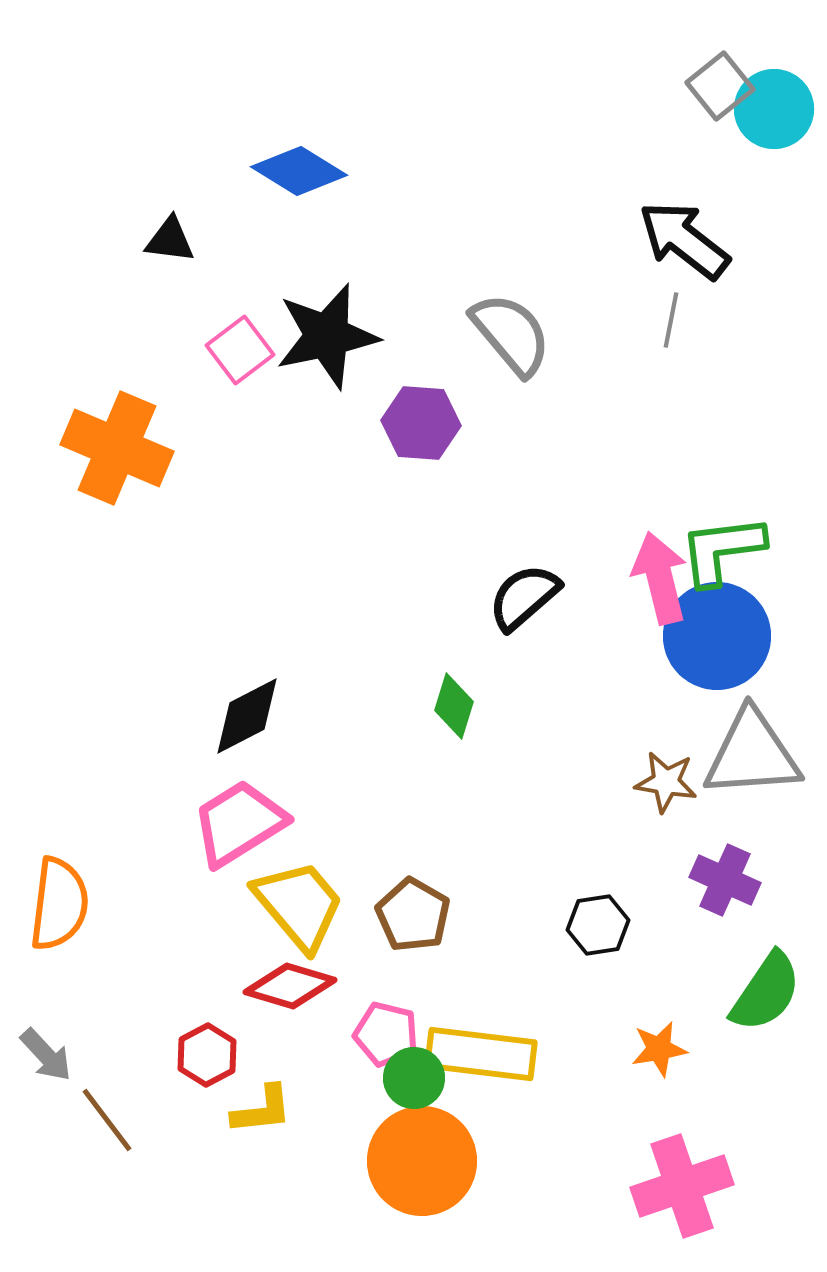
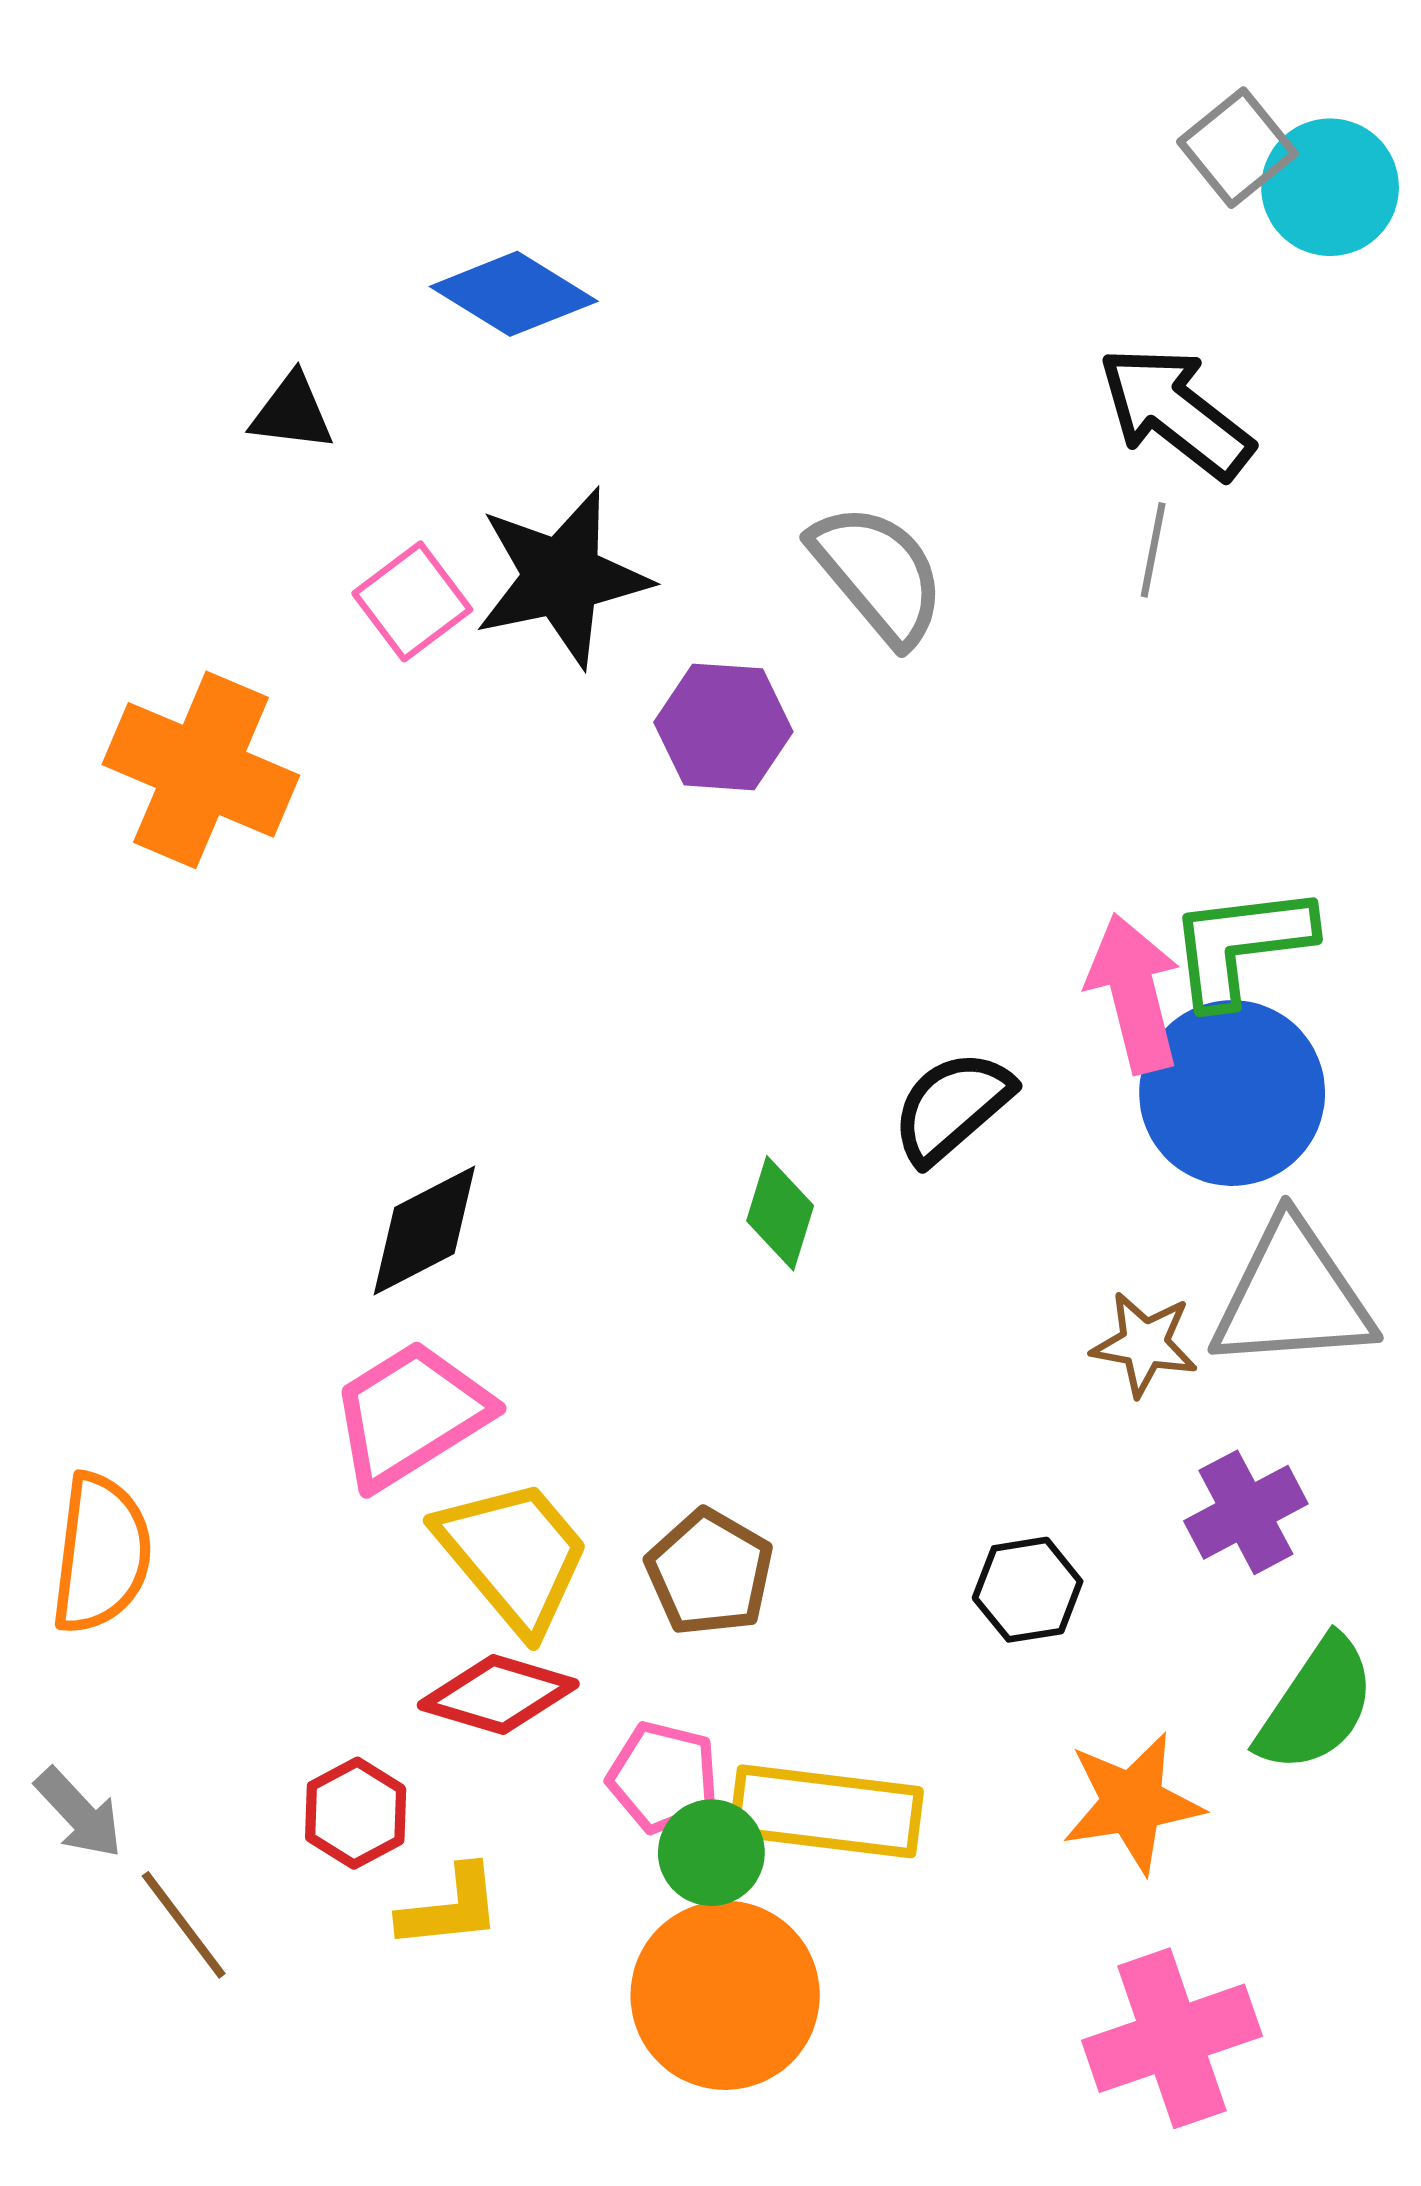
black semicircle: (524, 597) -> (952, 1107), moved
purple cross: (725, 880) -> (1246, 1512), turned 38
orange star: (659, 1049) -> (1132, 1803), size x1.5

